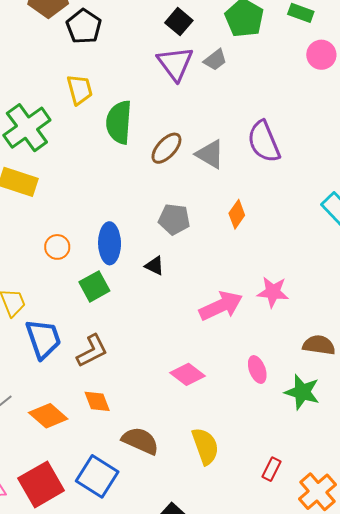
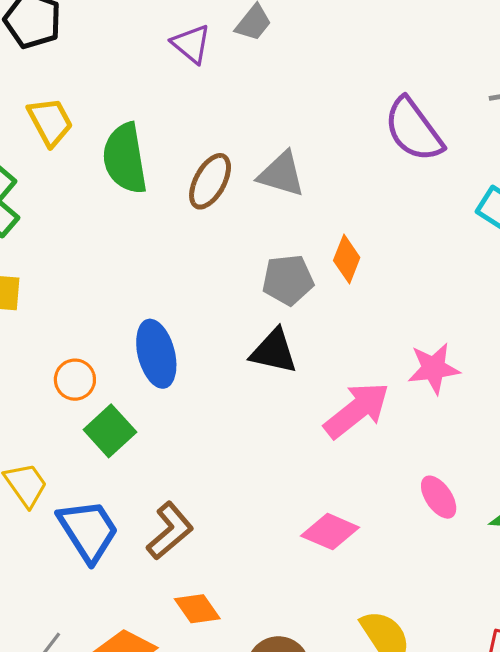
purple triangle: (175, 63) -> (191, 44), size x0.7
purple semicircle: (264, 142) -> (414, 130), moved
gray pentagon: (174, 219) -> (288, 280), moved
black triangle: (154, 266) -> (274, 351), moved, size x1.5
green square: (94, 286) -> (110, 431), moved

